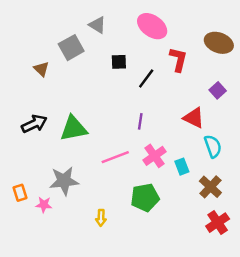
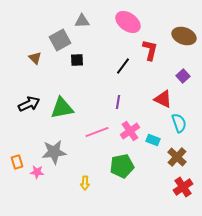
gray triangle: (97, 25) -> (82, 21), turned -35
black square: (119, 62) -> (77, 60), moved
cyan rectangle: (182, 167) -> (153, 140), turned -48

